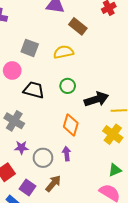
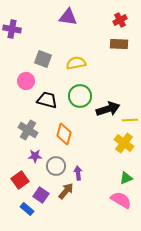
brown rectangle: (78, 26) -> (119, 44), moved, turned -36
green circle: (68, 86) -> (80, 96), size x1.5
orange diamond: (71, 125) -> (64, 134), moved
purple arrow: (67, 154) -> (78, 173), moved

